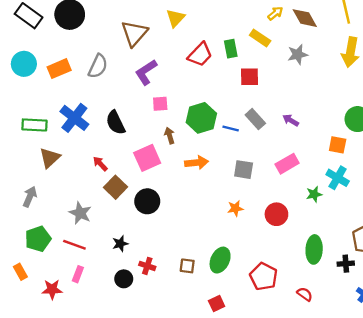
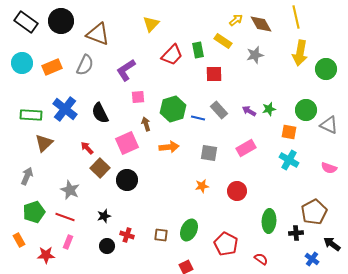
brown triangle: (134, 33) -> (98, 34), moved, turned -50
green star: (314, 194) -> (269, 109), moved

